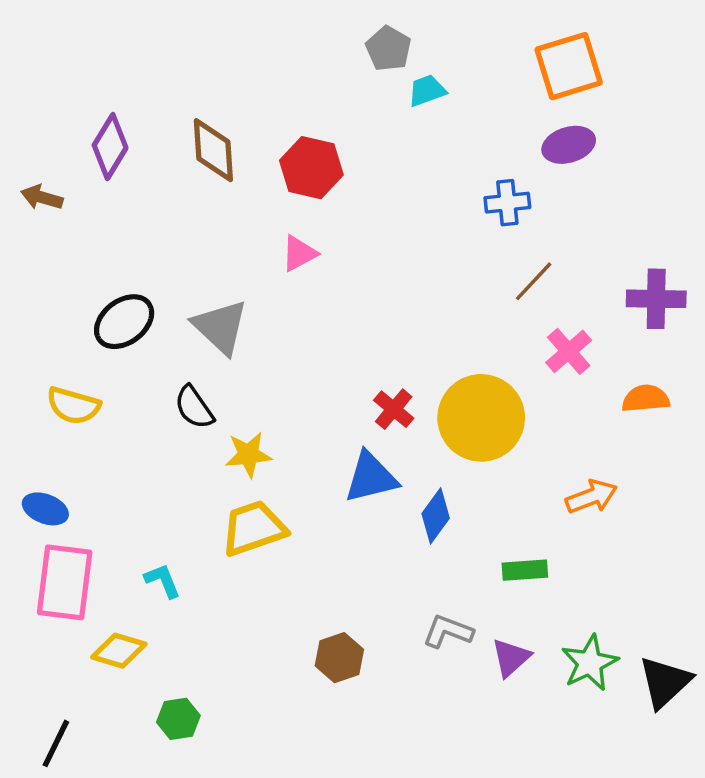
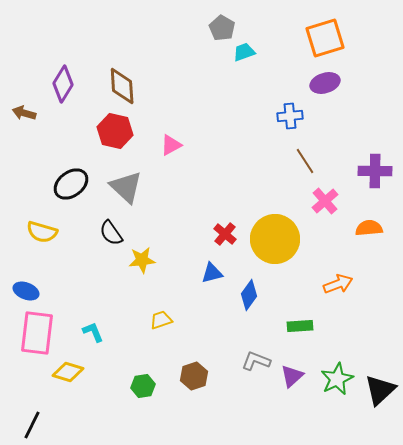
red hexagon: (311, 168) -> (115, 131), moved
brown line: (534, 281) -> (305, 161), turned -76
blue triangle: (371, 477) -> (212, 273), size x0.7
yellow trapezoid: (254, 528) -> (161, 320), moved, size x0.6
green hexagon: (178, 719) -> (143, 386), moved

